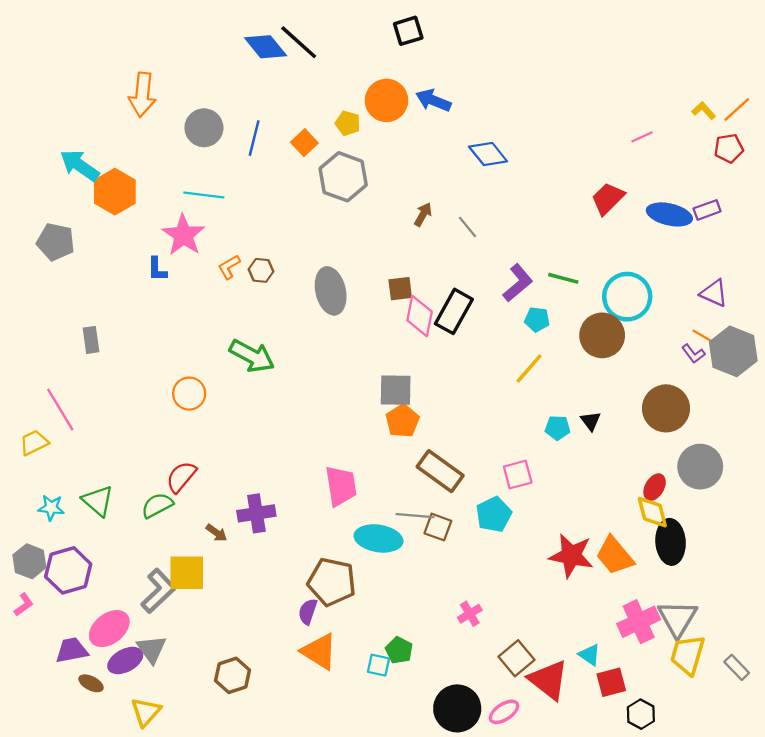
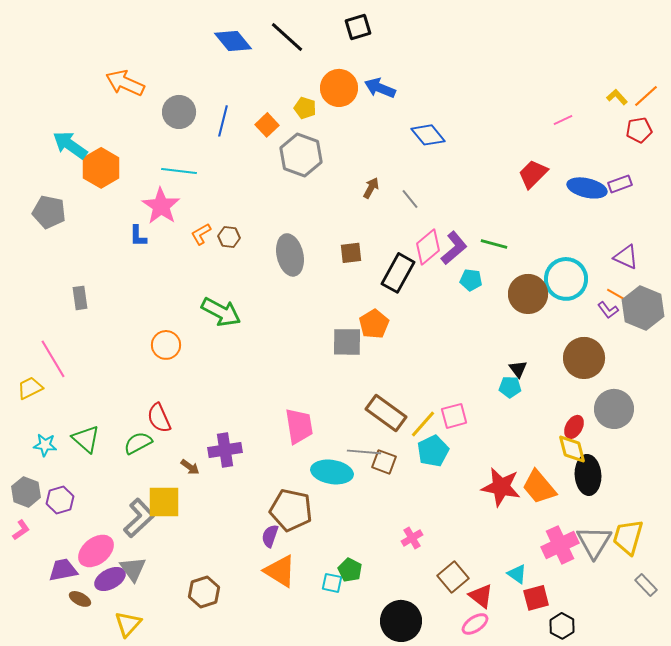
black line: (299, 42) -> (287, 37), moved
orange arrow: (142, 95) -> (125, 83), turned 108
cyan circle: (627, 297) -> (566, 279), moved
pink diamond: (420, 316) -> (428, 247), moved, turned 39
yellow line: (529, 368) -> (423, 424), moved
orange pentagon: (402, 421) -> (374, 324), moved
cyan pentagon: (558, 428) -> (510, 387), moved
red semicircle: (181, 477) -> (159, 418), turned -64
purple hexagon: (68, 570) -> (60, 500), size x0.7
yellow trapezoid: (688, 655) -> (628, 537), moved
red triangle: (548, 680) -> (481, 596), size x0.7
pink ellipse: (504, 712) -> (475, 624), moved

